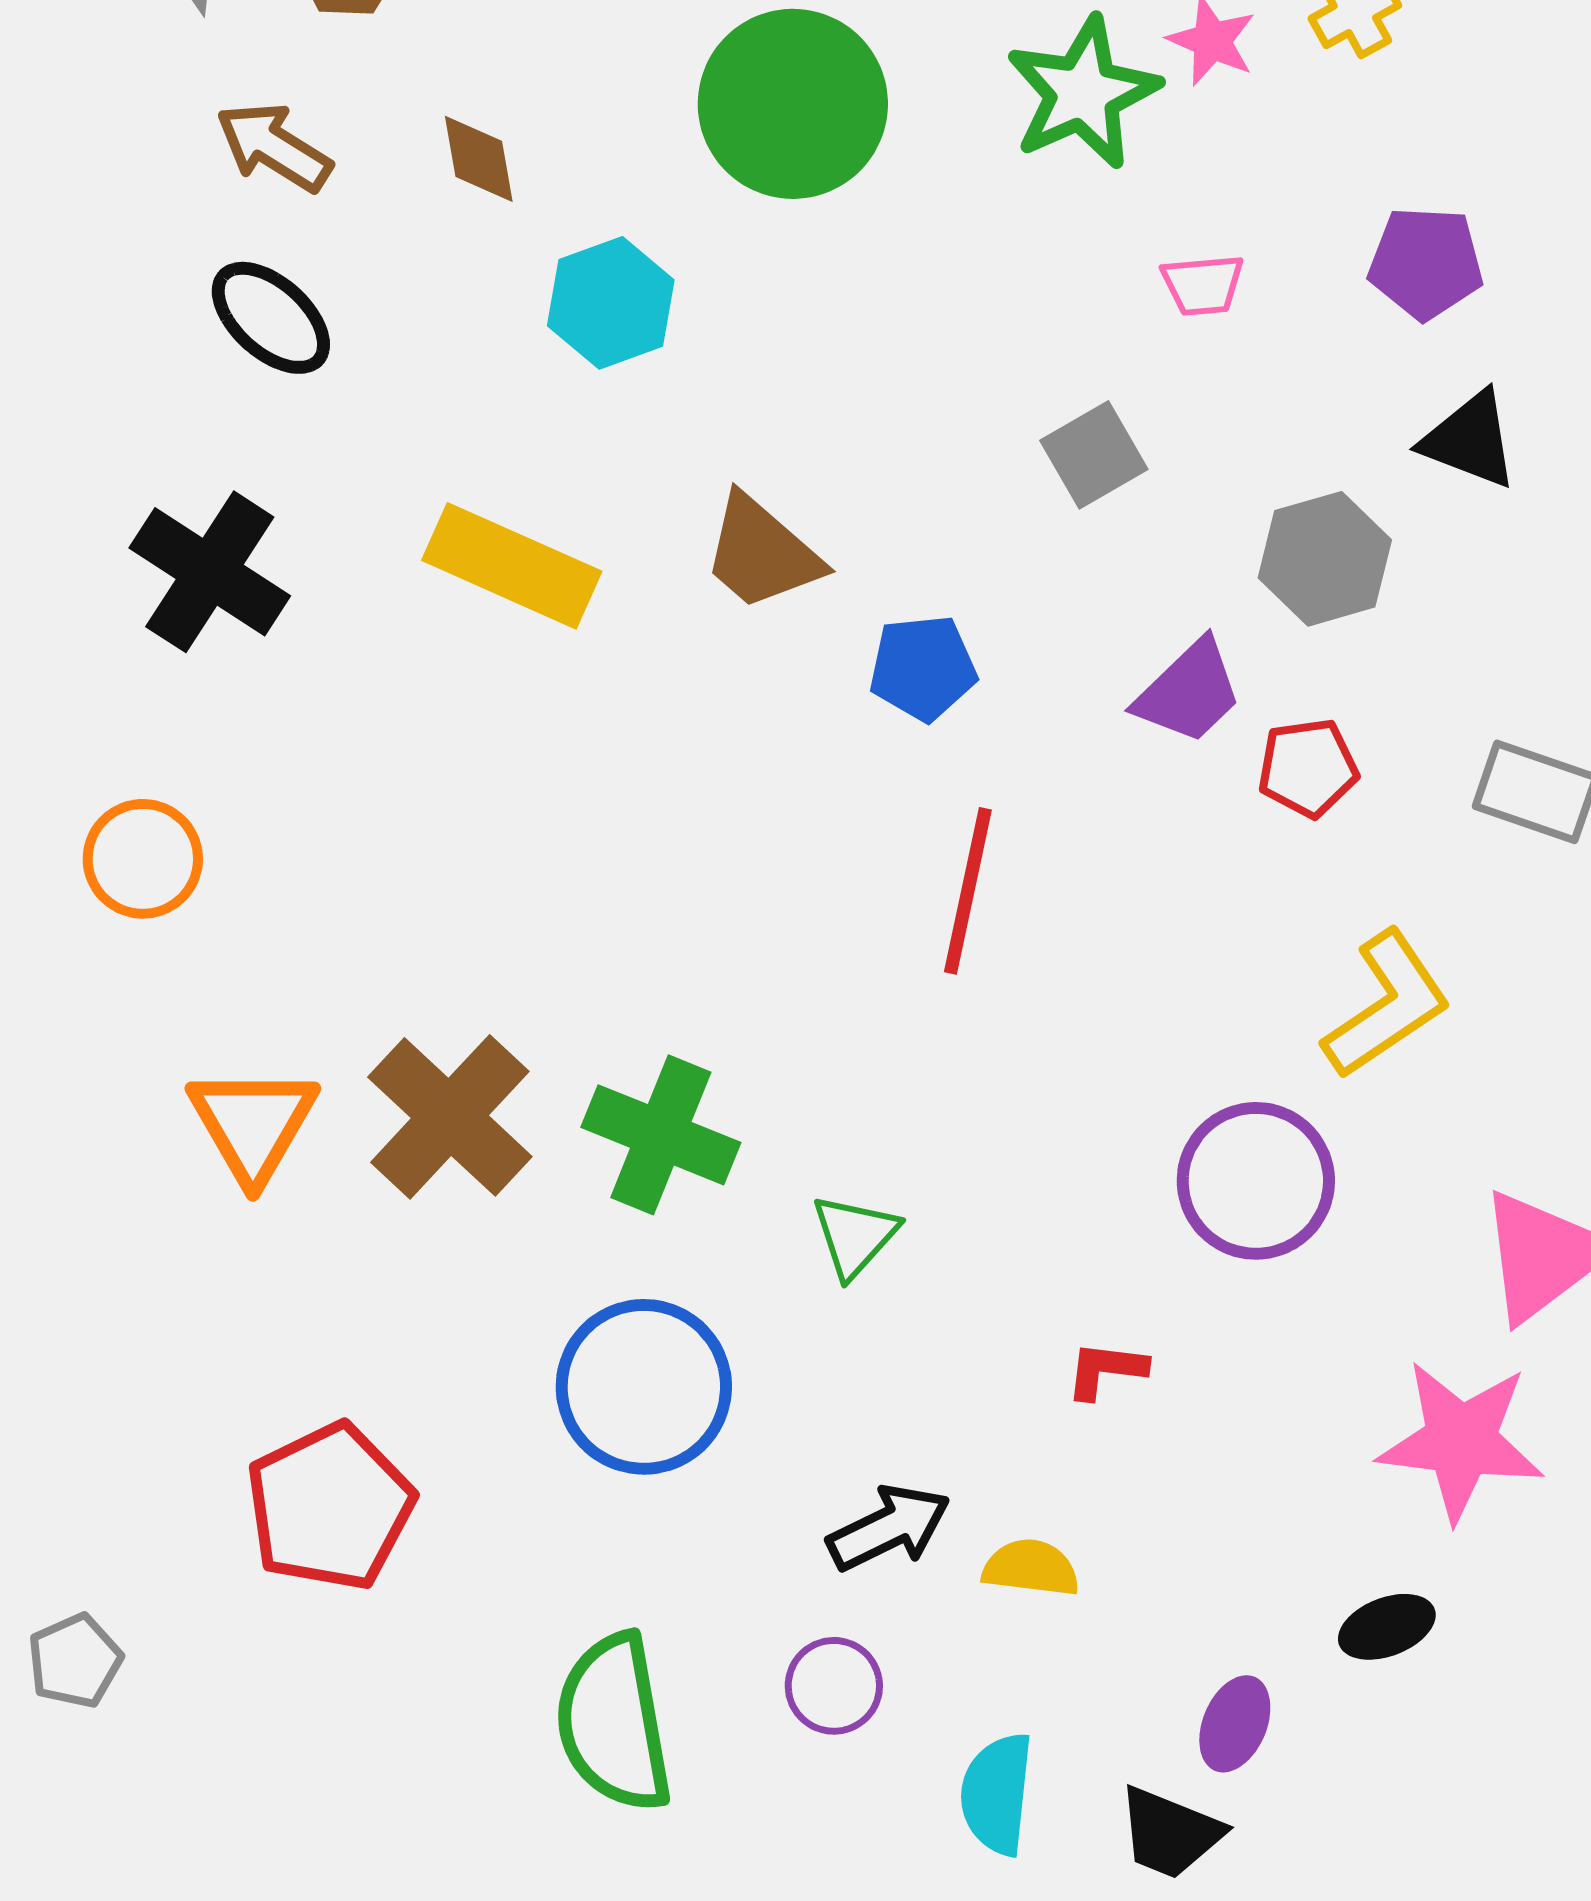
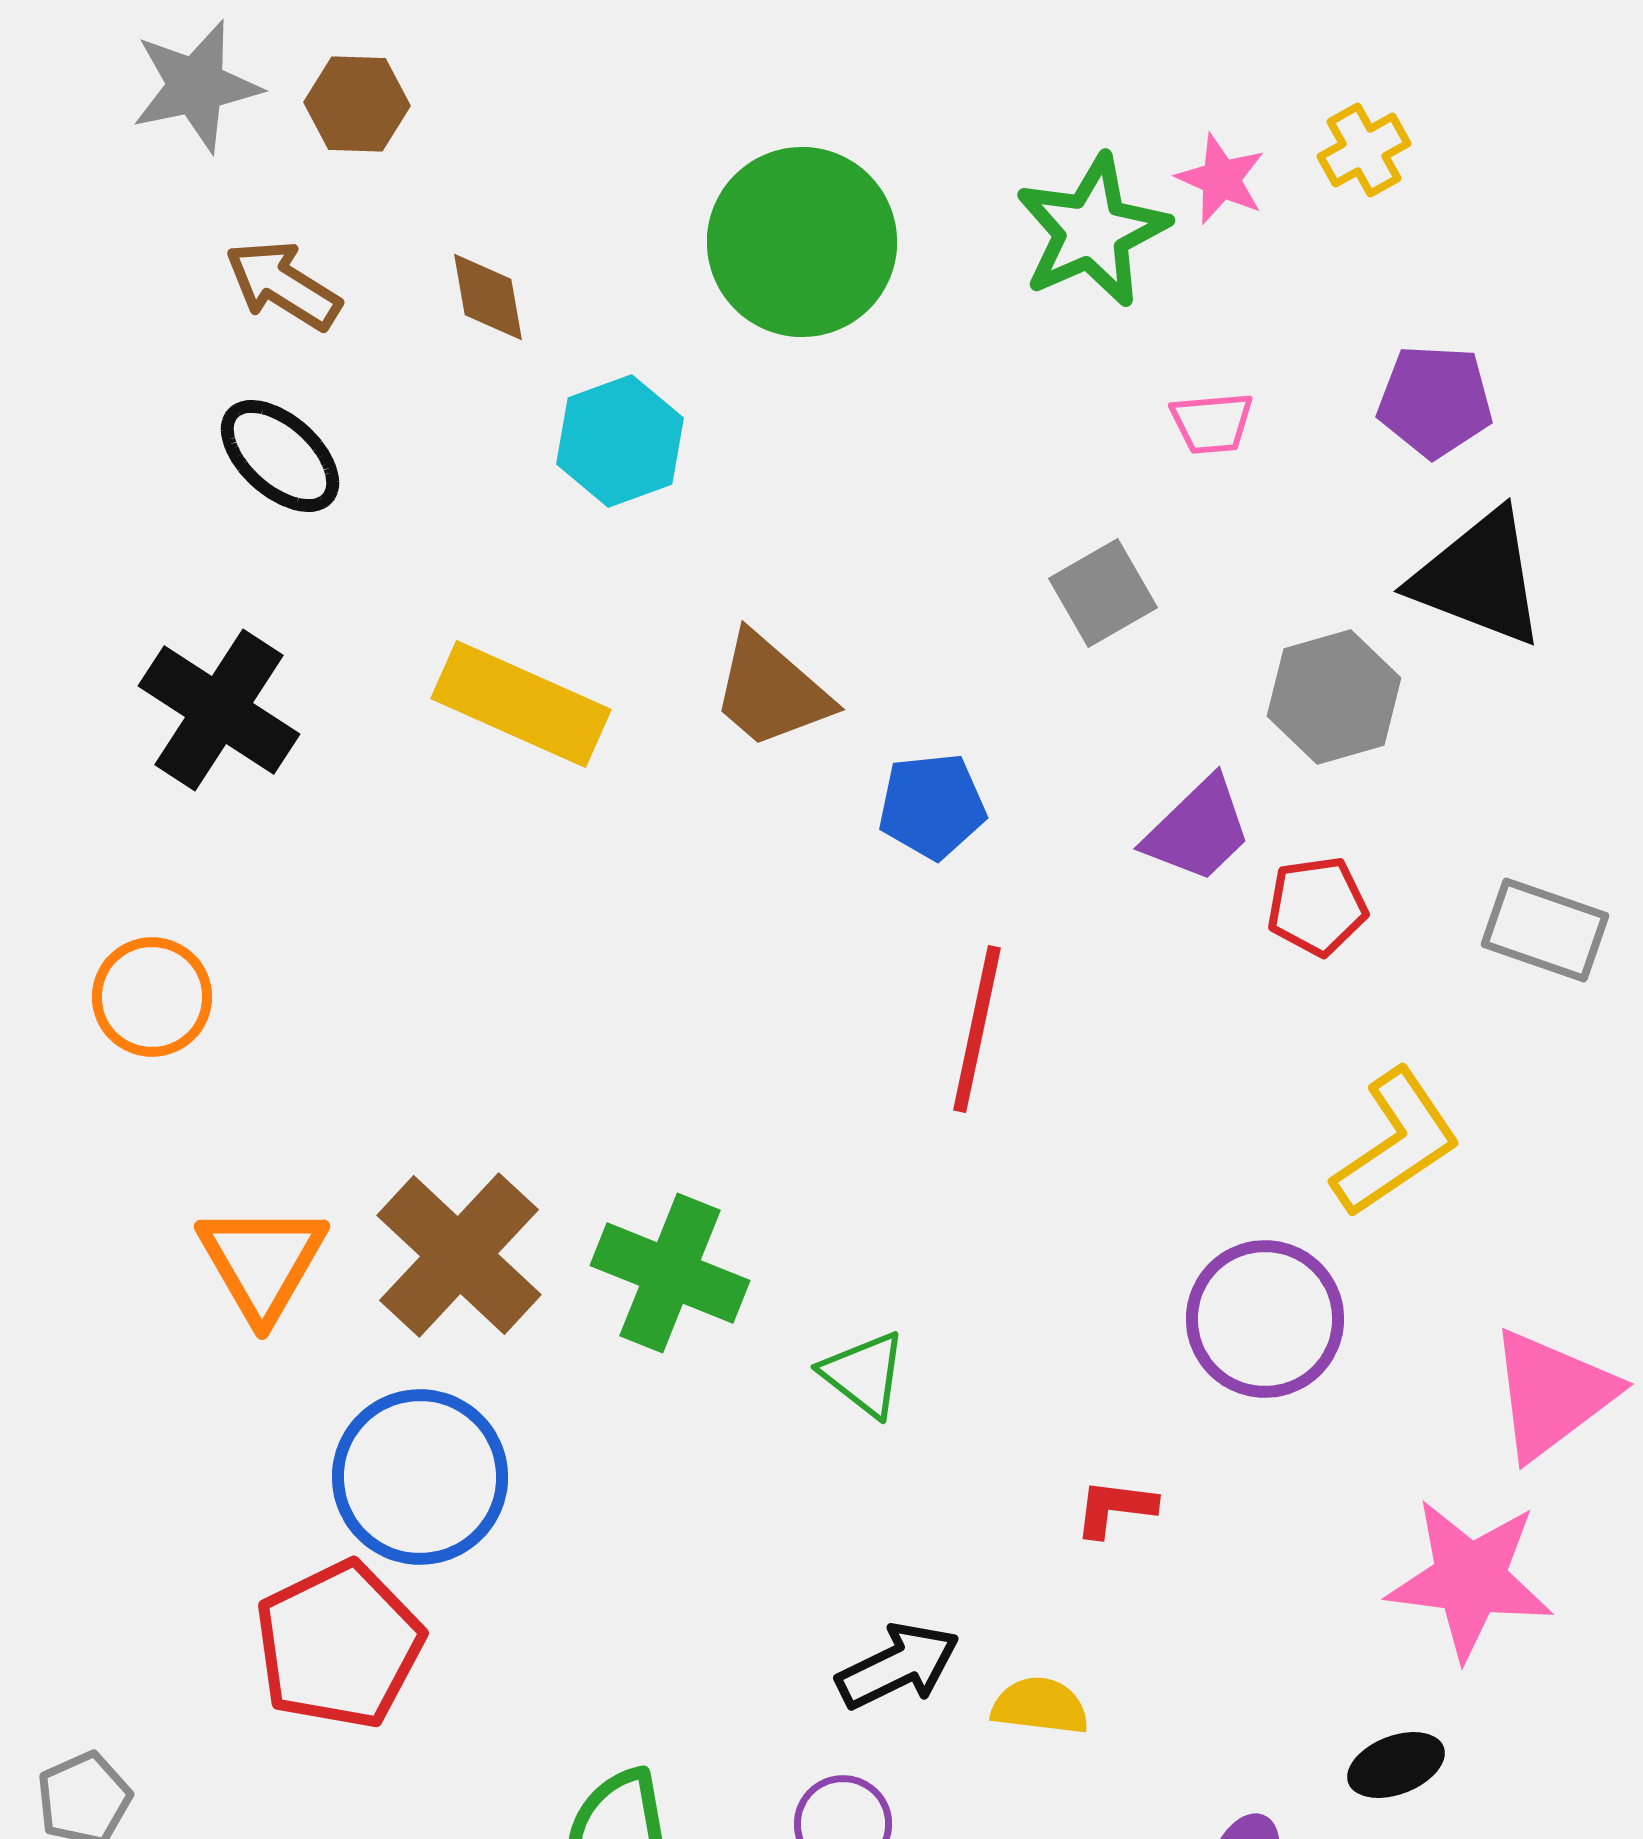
black triangle: (1470, 440) -> (1479, 578), size x1.4
green triangle: (855, 1236) -> (864, 1374), turned -34
blue circle: (644, 1387) -> (420, 1477), moved

